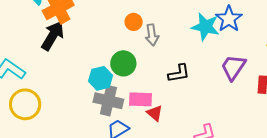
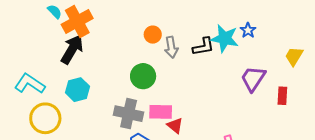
blue star: (229, 19) -> (248, 30), size x0.6
black L-shape: (179, 73) -> (203, 47), moved
cyan hexagon: (101, 78) -> (77, 90), moved

